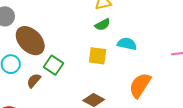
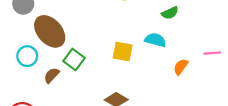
green semicircle: (103, 25) -> (170, 13), moved
orange semicircle: (140, 85) -> (181, 67), moved, size x0.6

